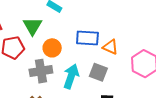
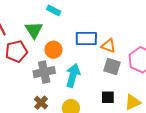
gray square: (98, 72) -> (112, 66), moved

